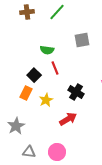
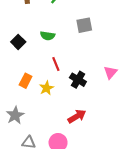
red line: (55, 68) -> (56, 64), moved
black square: (34, 75) -> (18, 42), moved
red arrow: (68, 119) -> (77, 116), moved

